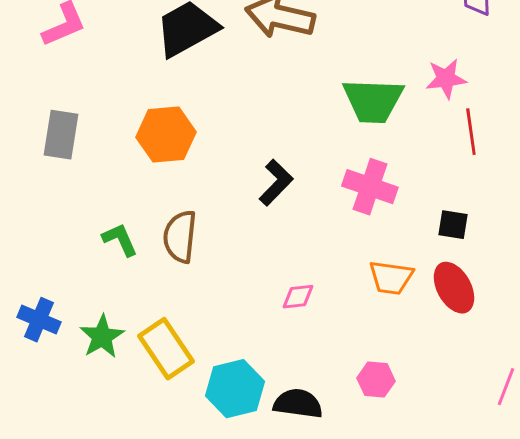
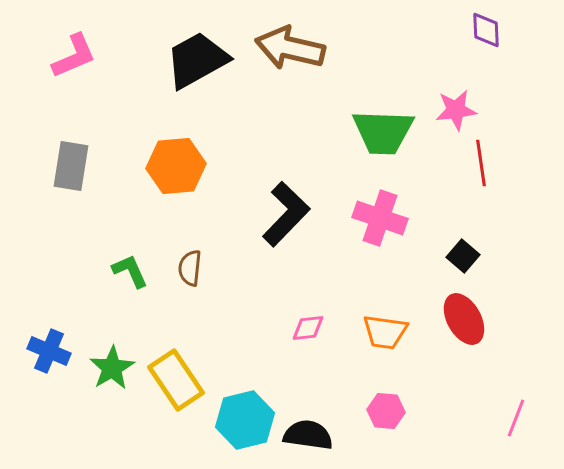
black L-shape: (276, 183) -> (286, 214), size x1.4
black square: (453, 225) -> (463, 256), turned 32
brown semicircle: (180, 237) -> (190, 268), size x0.7
orange trapezoid: (391, 278) -> (385, 332), moved

